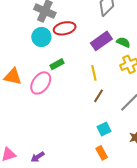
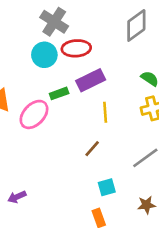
purple rectangle: (101, 41) -> (91, 80), moved
brown line: (99, 96) -> (92, 149), moved
purple arrow: (38, 157) -> (17, 197), moved

